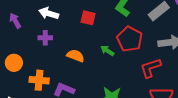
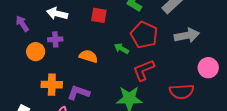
orange circle: (14, 63) -> (36, 52), moved
red L-shape: (151, 68) -> (144, 70), moved

